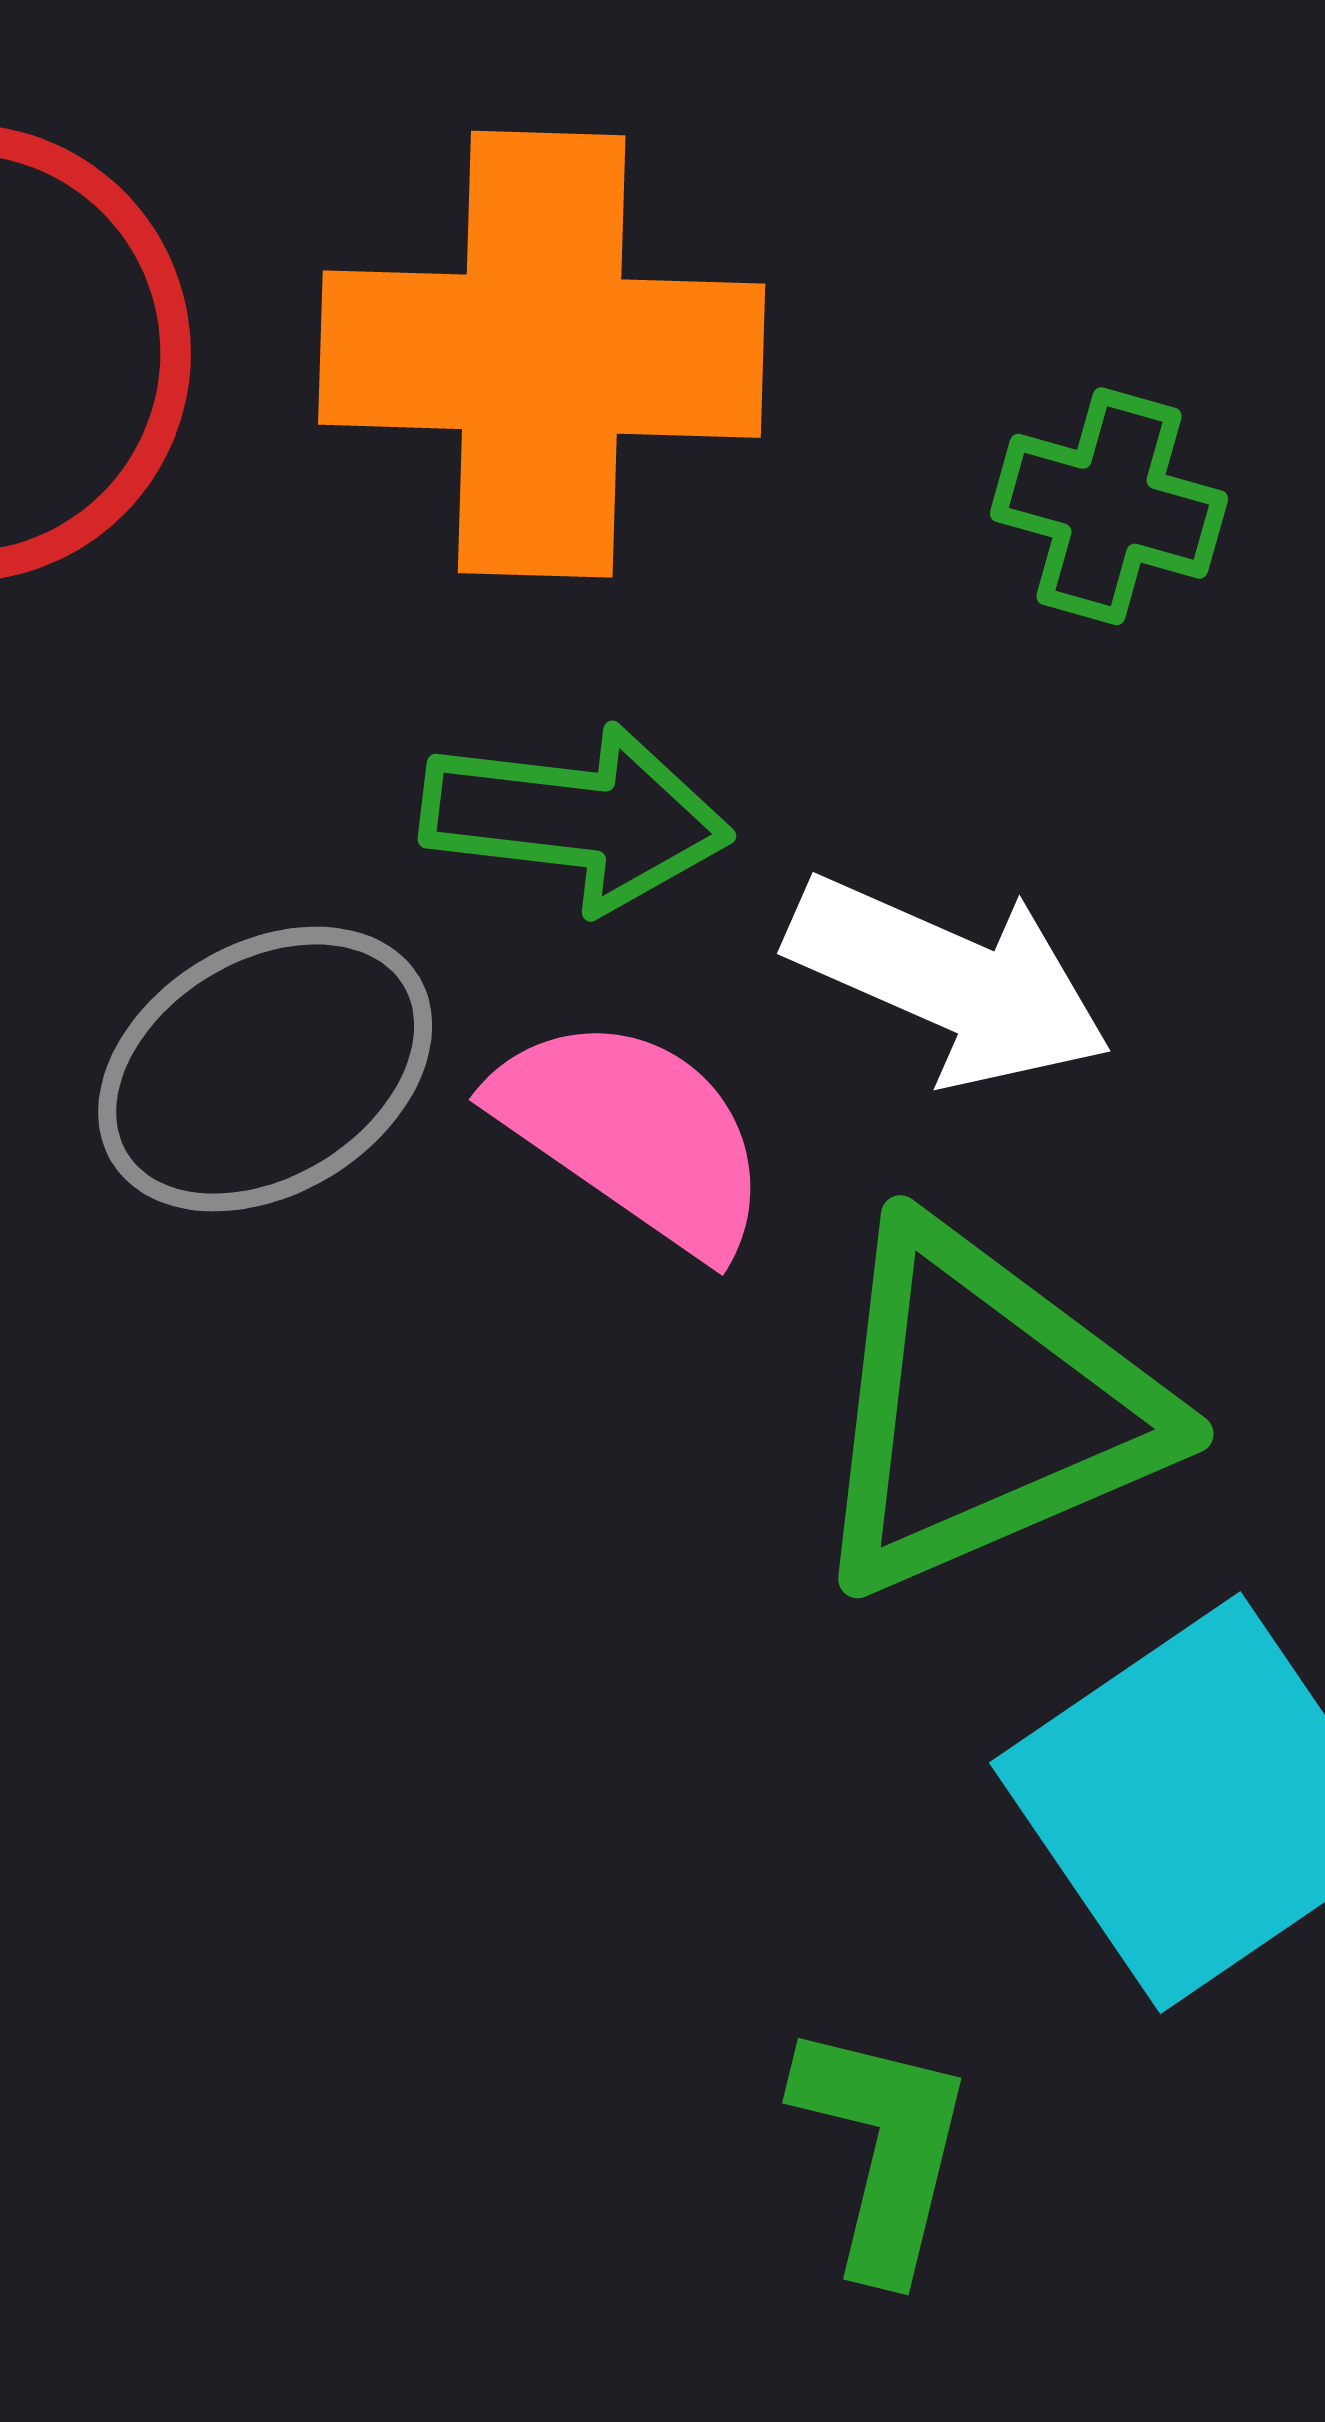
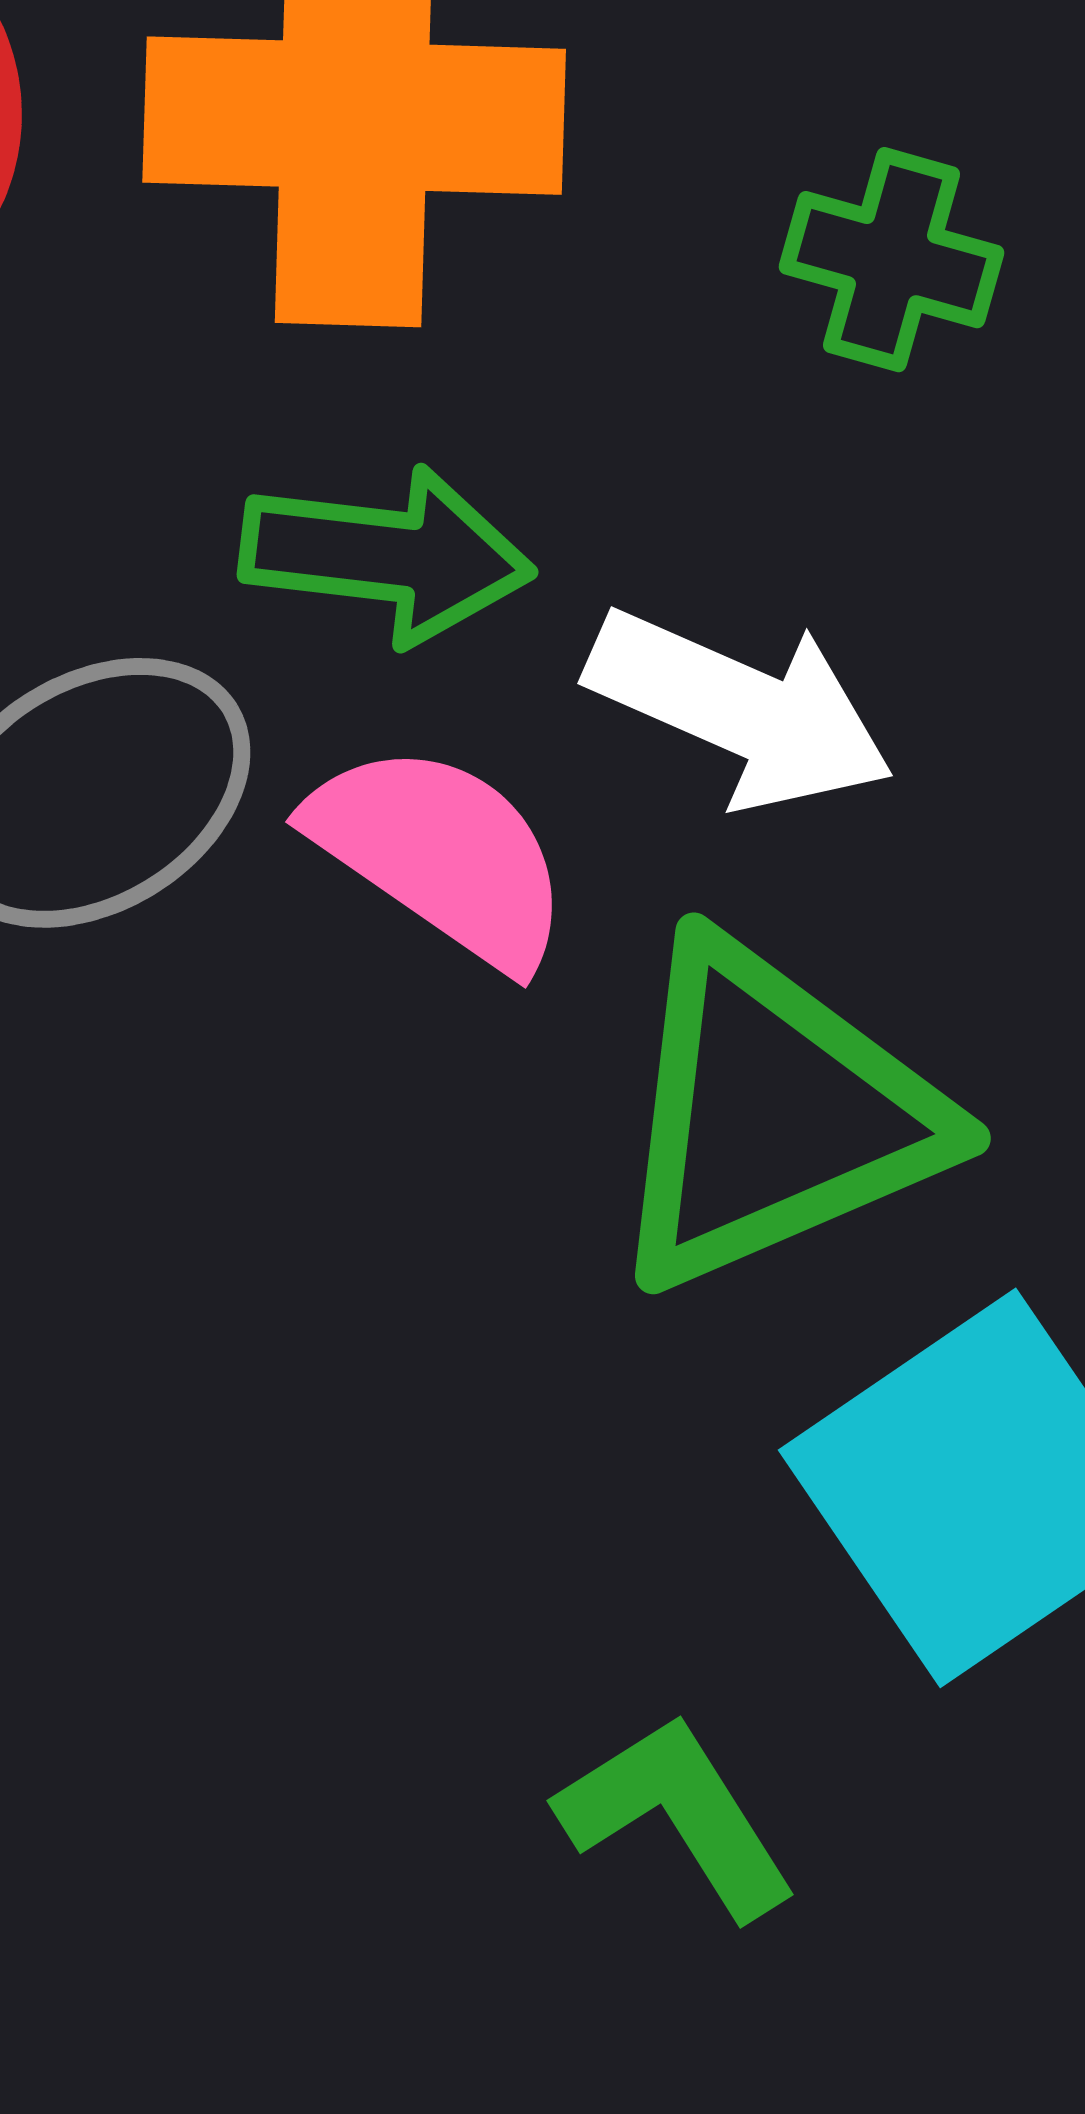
green L-shape: (883, 2149) -> (677, 1816), turned -46

